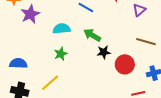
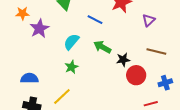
cyan semicircle: (62, 29) -> (71, 42), turned -42
black star: (104, 52) -> (123, 60), moved

